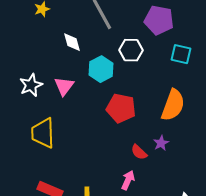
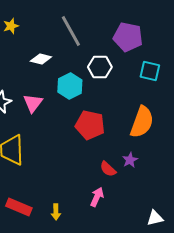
white diamond: (72, 42) -> (41, 59), turned -60

